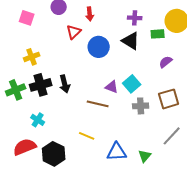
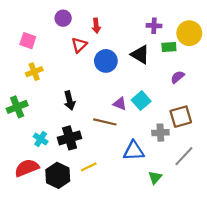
pink square: (27, 18) -> (28, 41), moved
purple cross: (135, 18) -> (154, 26), moved
black cross: (41, 85) -> (70, 138), moved
gray cross: (141, 106) -> (160, 133), moved
yellow line: (87, 136) -> (89, 167), moved, turned -49
blue triangle: (117, 152) -> (134, 151), moved

